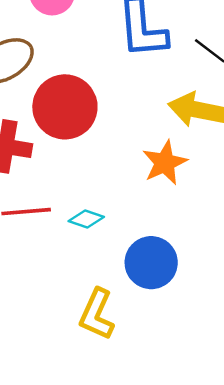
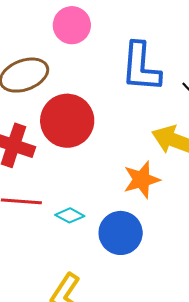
blue circle: (151, 263) -> (121, 233), moved

